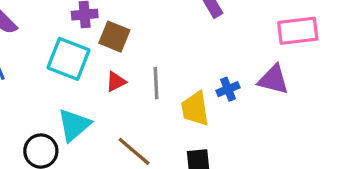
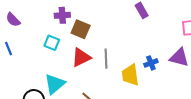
cyan square: (68, 59) -> (52, 43), size x0.6
red triangle: (116, 82) -> (81, 57), size x1.5

